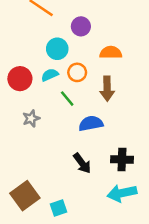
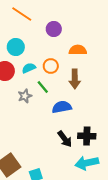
cyan circle: (57, 49) -> (16, 47), moved
gray star: (31, 118) -> (25, 96), moved
black arrow: (82, 163) -> (65, 139), moved

